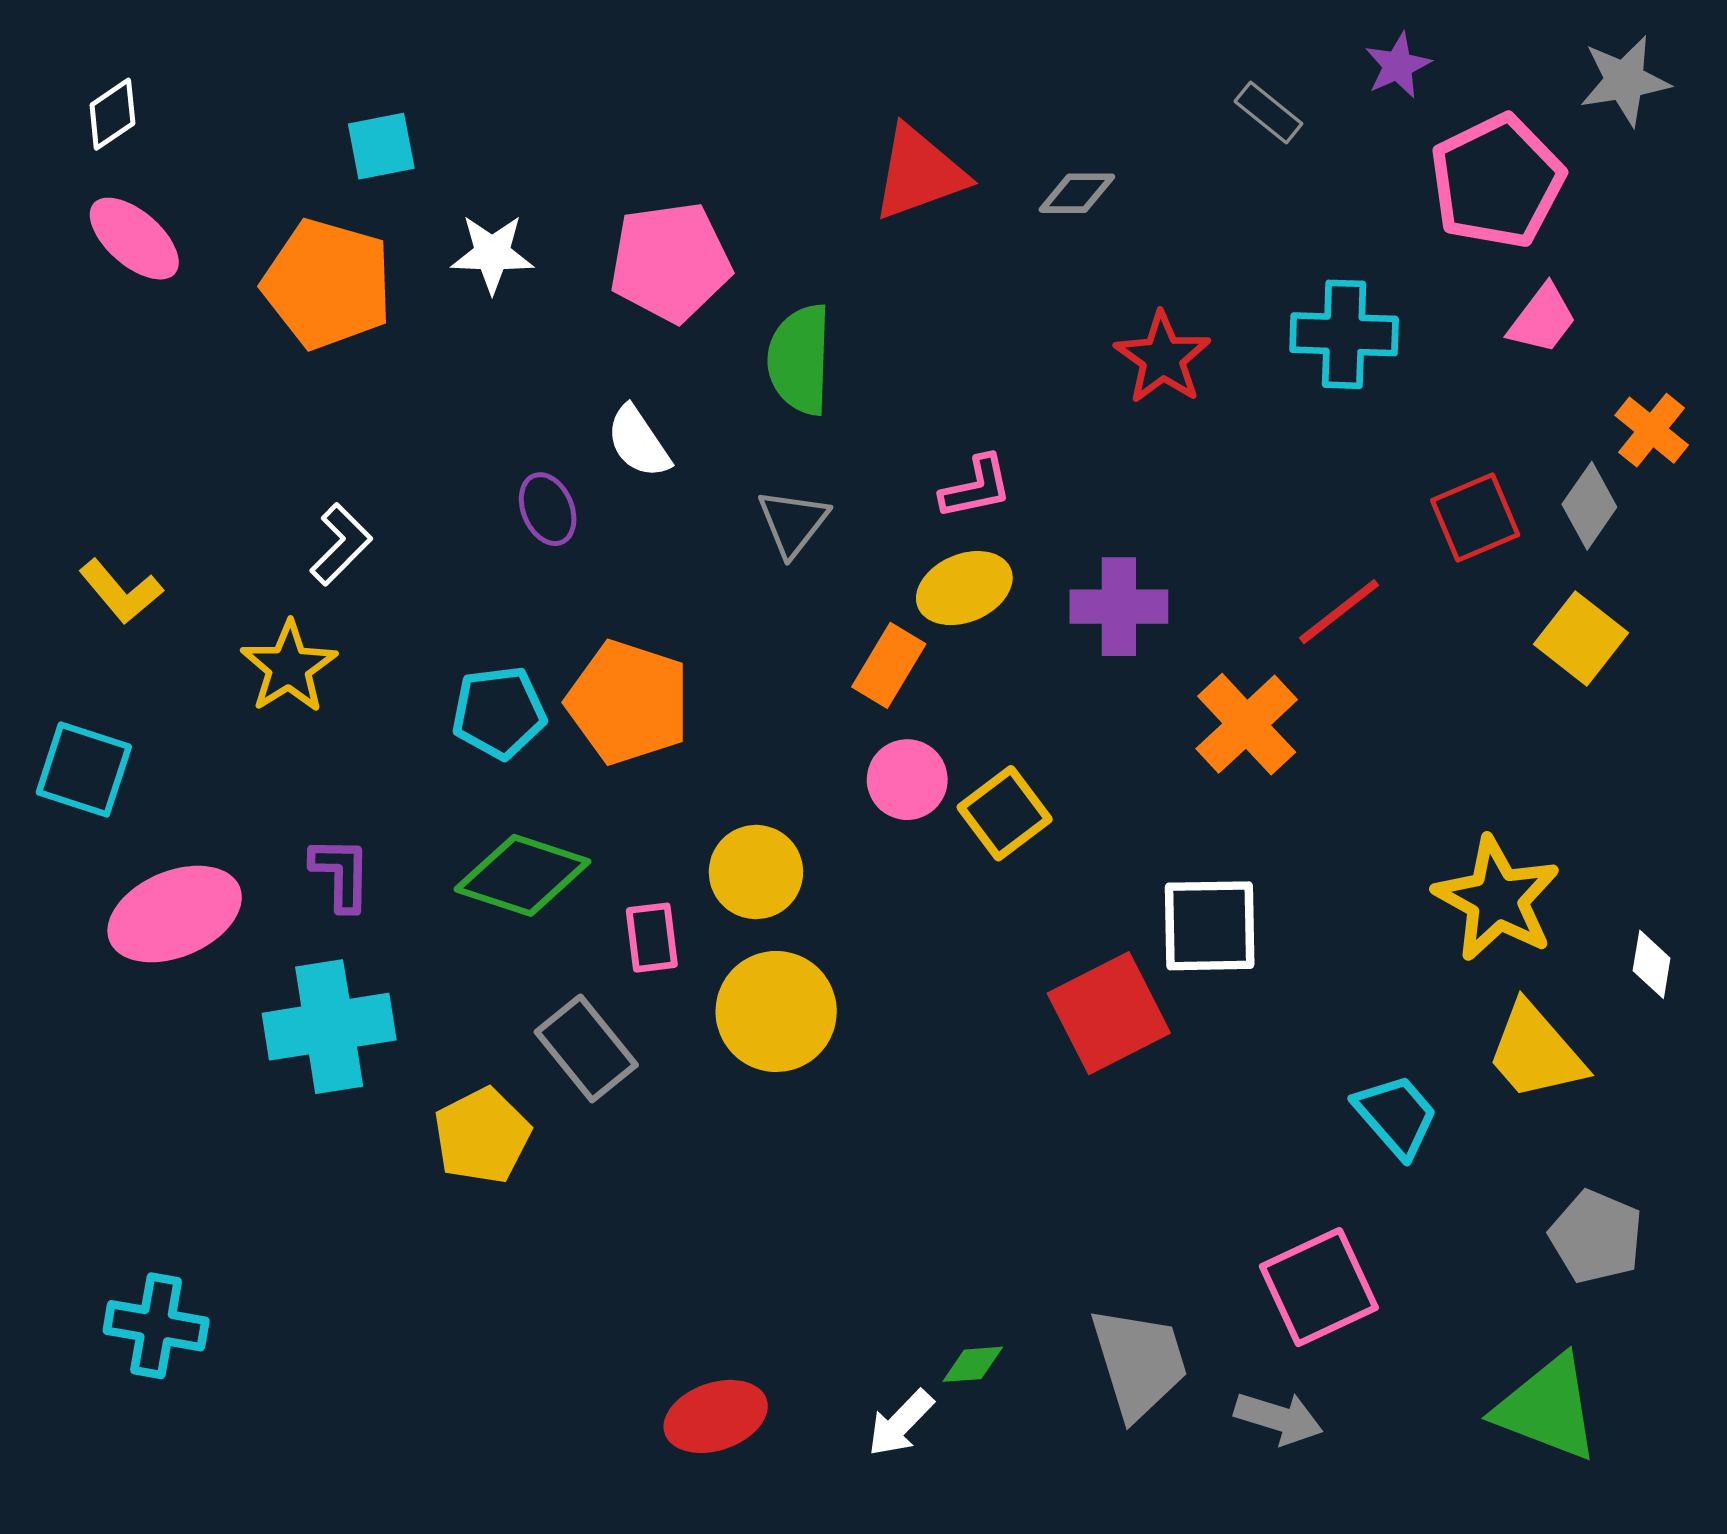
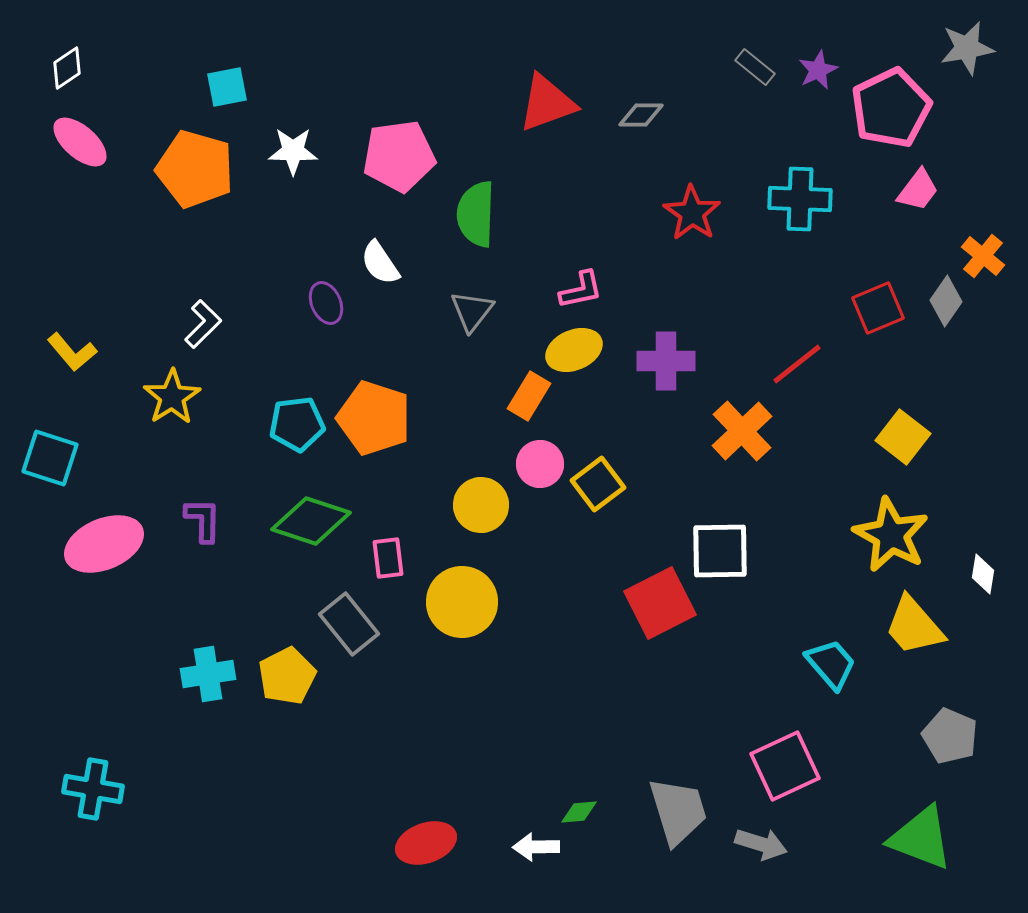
purple star: (1398, 65) -> (818, 70), moved
yellow square: (1581, 638) -> (903, 437), moved
yellow circle: (756, 872) -> (481, 505), moved
cyan cross: (329, 1027) -> (208, 674), moved, size x0.7
white arrow: (900, 1423) -> (536, 847), turned 45

